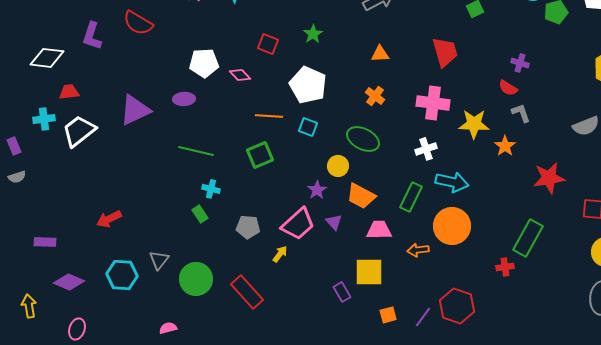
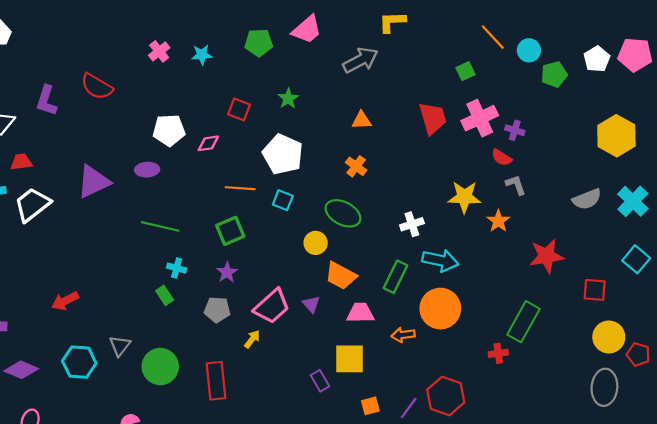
pink diamond: (240, 75) -> (208, 143), turned -55
pink cross: (433, 103) -> (480, 118), moved, turned -32
purple star: (317, 190) -> (227, 272), moved
red rectangle: (247, 292) -> (216, 381), turned 36

